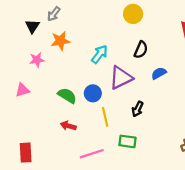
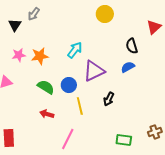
orange star: (60, 41) -> (40, 56), moved
black semicircle: (141, 50) -> (132, 46), moved, turned 140
green rectangle: (127, 141) -> (124, 140), moved
pink line: (92, 154) -> (68, 139), turned -45

